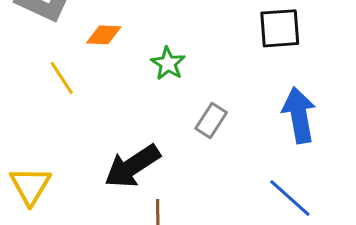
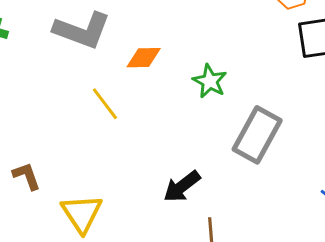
gray rectangle: (211, 120) -> (257, 135), size x1.6
black arrow: (132, 166) -> (182, 186), size x0.7

